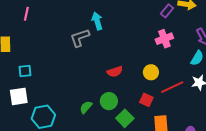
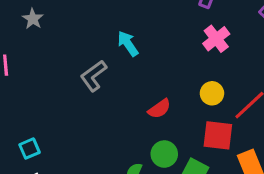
cyan arrow: (97, 21) -> (128, 44), moved
red square: (146, 100) -> (218, 135), size x1.5

